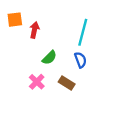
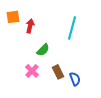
blue semicircle: (80, 60) -> (75, 79), moved
brown rectangle: (67, 83) -> (58, 72), turned 32

